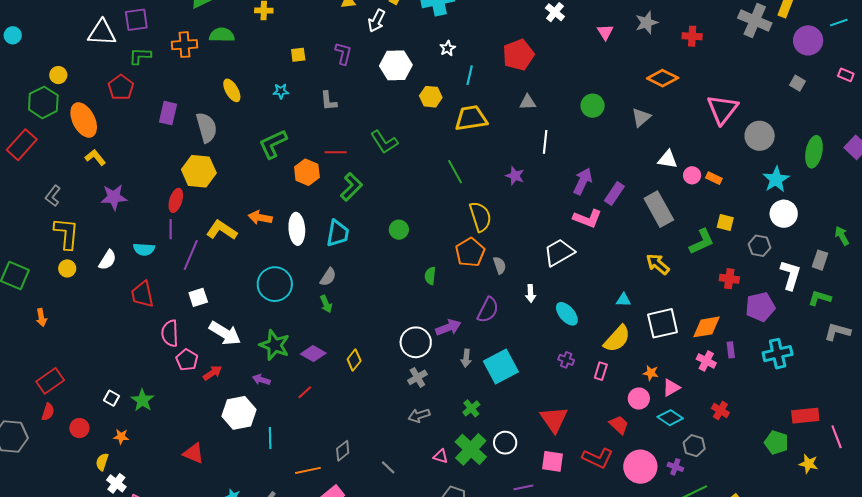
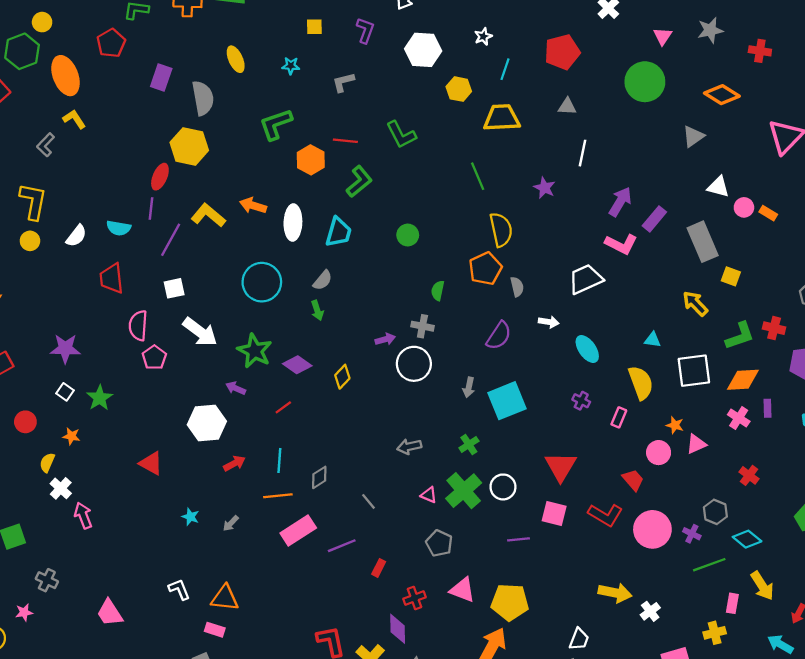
gray L-shape: (329, 101) -> (343, 82), turned 75
green circle: (593, 106) -> (645, 82), moved, size x1.5
gray L-shape: (53, 196) -> (46, 145), moved
purple star: (114, 197) -> (65, 349), moved
yellow square: (725, 223) -> (731, 276), moved
green L-shape: (702, 242) -> (740, 336), moved
white arrow: (531, 293) -> (549, 322), turned -84
purple arrow: (448, 327) -> (385, 339), moved, size x0.7
yellow semicircle: (617, 339) -> (641, 383), turned -68
red arrow: (212, 373) -> (234, 463), moved
gray cross: (417, 377) -> (422, 326), moved, turned 36
cyan diamond: (670, 418) -> (747, 539), moved
cyan line: (270, 438) -> (279, 460), moved

